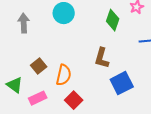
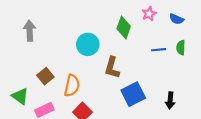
cyan circle: (64, 13) -> (88, 44), moved

